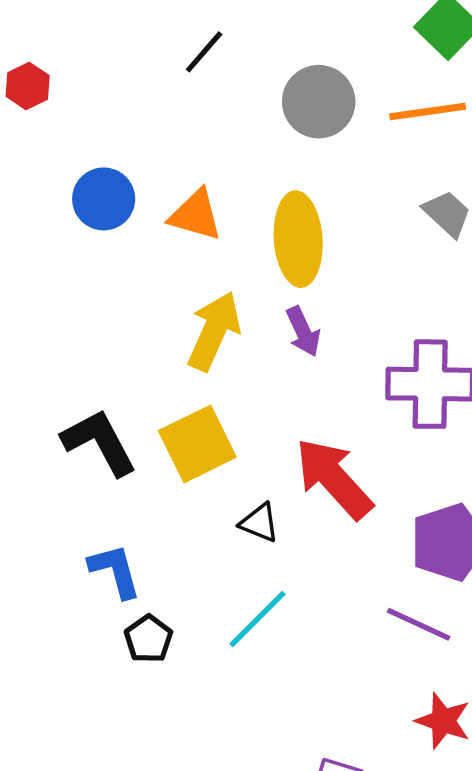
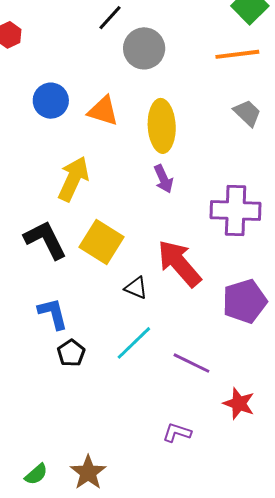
gray circle: (319, 102) -> (144, 48), moved
yellow arrow: (214, 331) -> (73, 179), moved
yellow square: (197, 444) -> (101, 242), turned -33
purple line: (419, 624) -> (192, 363), moved

